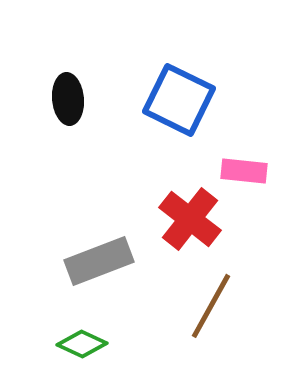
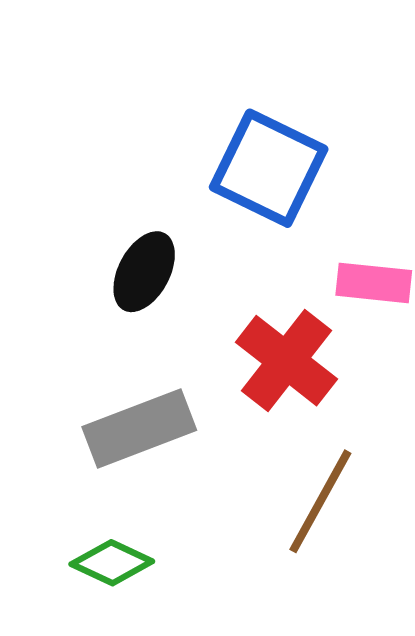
black ellipse: (68, 99) -> (144, 272), moved, turned 33

